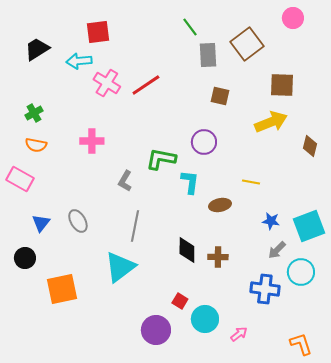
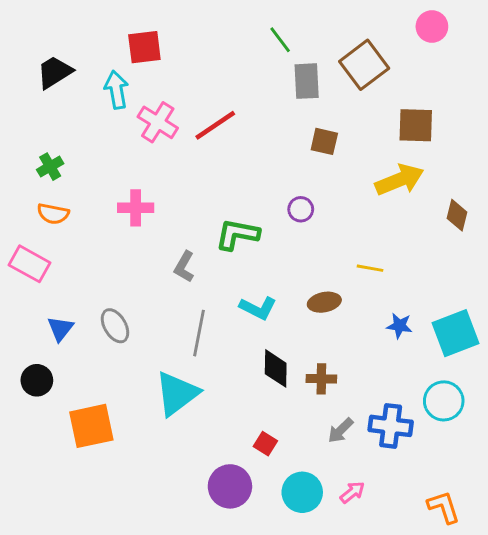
cyan arrow: (79, 61) -> (116, 90), turned 85
purple circle: (204, 142) -> (301, 209), size x0.7
cyan L-shape: (190, 182) -> (258, 308), moved, turned 110
gray arrow: (277, 250) -> (341, 430), moved
cyan circle: (205, 319) -> (302, 492), moved

